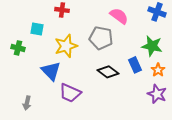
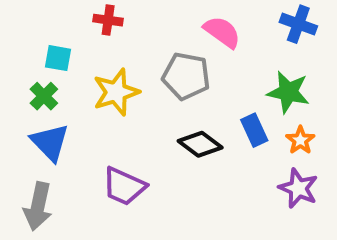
green cross: (18, 48) -> (44, 96), moved, turned 32
blue triangle: (51, 71) -> (50, 142), moved
gray arrow: (27, 103) -> (38, 206), size x1.6

